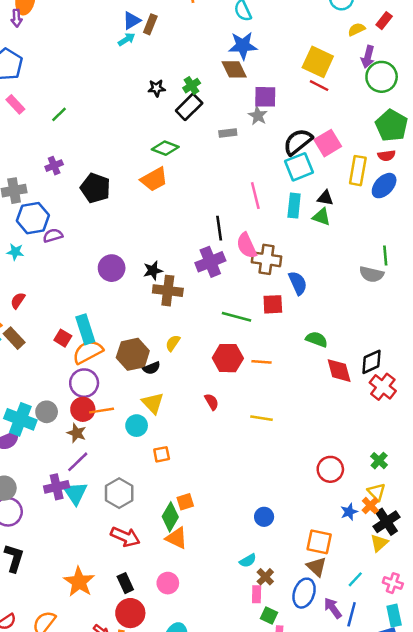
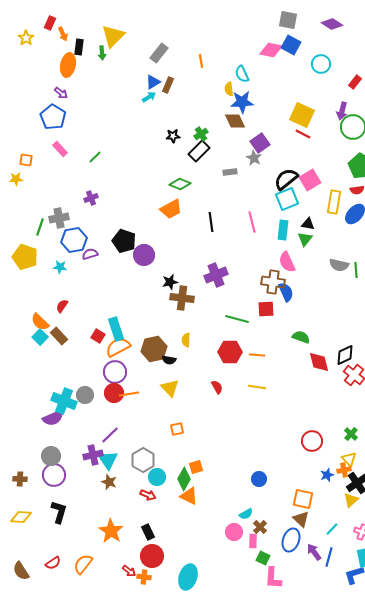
purple arrow: (17, 18) -> (61, 93), moved, turned -48
yellow semicircle: (357, 29) -> (229, 89), moved, turned -72
purple square: (265, 97) -> (260, 143), turned -36
black pentagon: (95, 188) -> (124, 241), moved
green triangle: (322, 217) -> (305, 239), turned 49
black line: (219, 228) -> (211, 222), moved
pink semicircle: (247, 246) -> (287, 262), moved
brown cross: (267, 259) -> (273, 282), moved
purple circle: (112, 268) -> (144, 255), moved
gray semicircle: (372, 274) -> (339, 265), moved
yellow semicircle: (173, 343) -> (186, 340), turned -32
black semicircle: (152, 368) -> (169, 360), turned 32
yellow line: (262, 418) -> (257, 387), moved
cyan circle: (137, 426) -> (157, 477), moved
brown star: (77, 433) -> (109, 482), moved
orange cross: (370, 506) -> (344, 470), turned 32
red arrow: (125, 537) -> (148, 495), size x0.7
pink circle: (168, 583) -> (234, 532), moved

